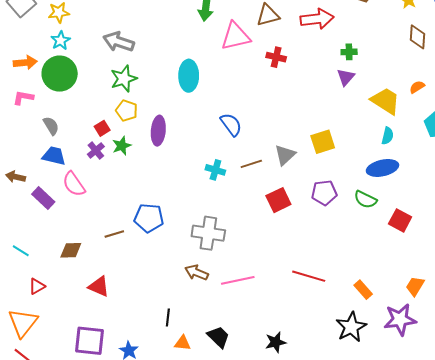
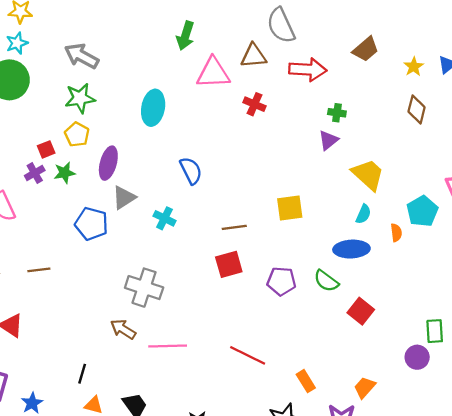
orange semicircle: (417, 87) -> (396, 233), moved, turned 105
gray triangle: (285, 155) -> (124, 197), moved
brown line: (251, 164) -> (234, 227), moved
purple pentagon: (324, 193) -> (281, 281), moved
blue pentagon: (149, 218) -> (91, 224), moved

